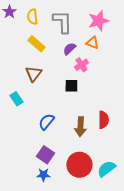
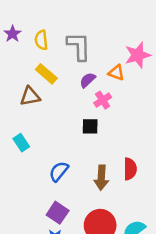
pink star: (98, 21) -> (138, 55), moved
brown triangle: (33, 74) -> (30, 96), moved, turned 42

